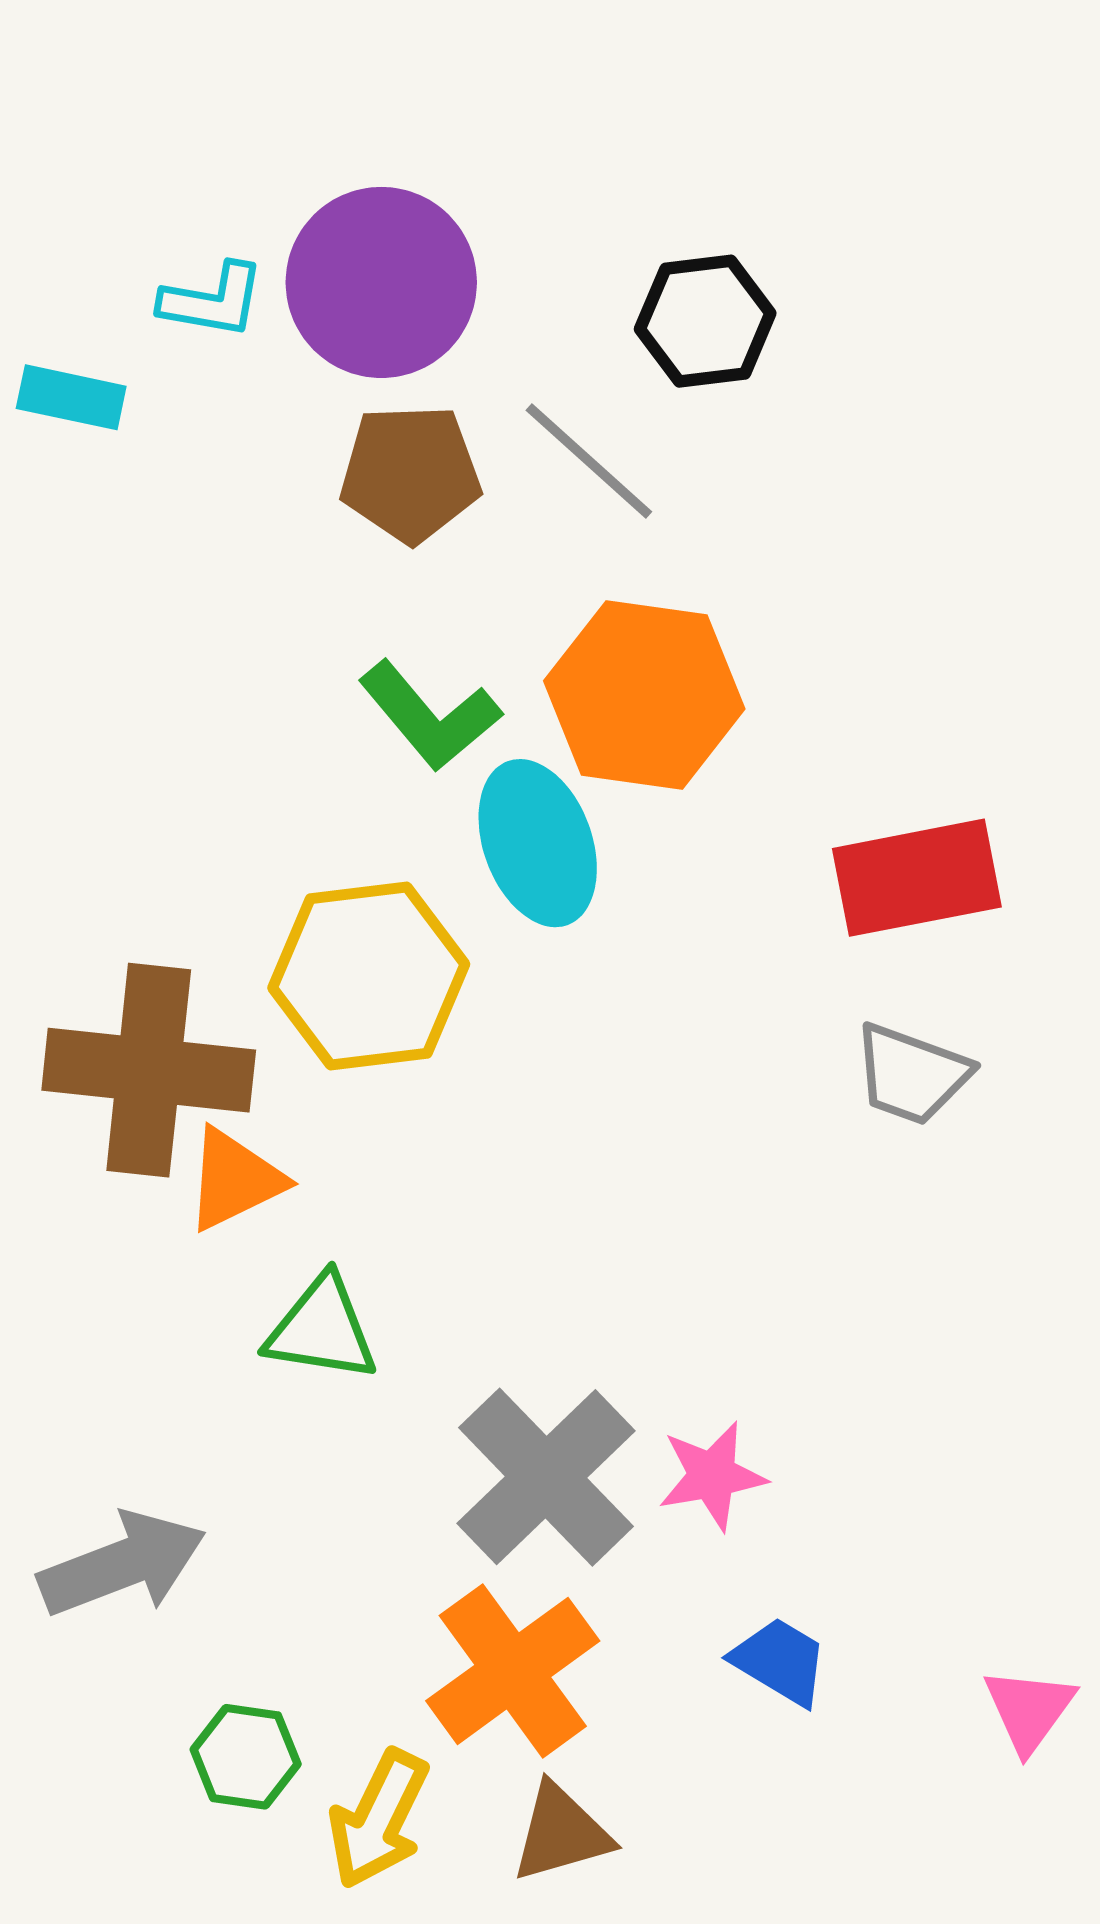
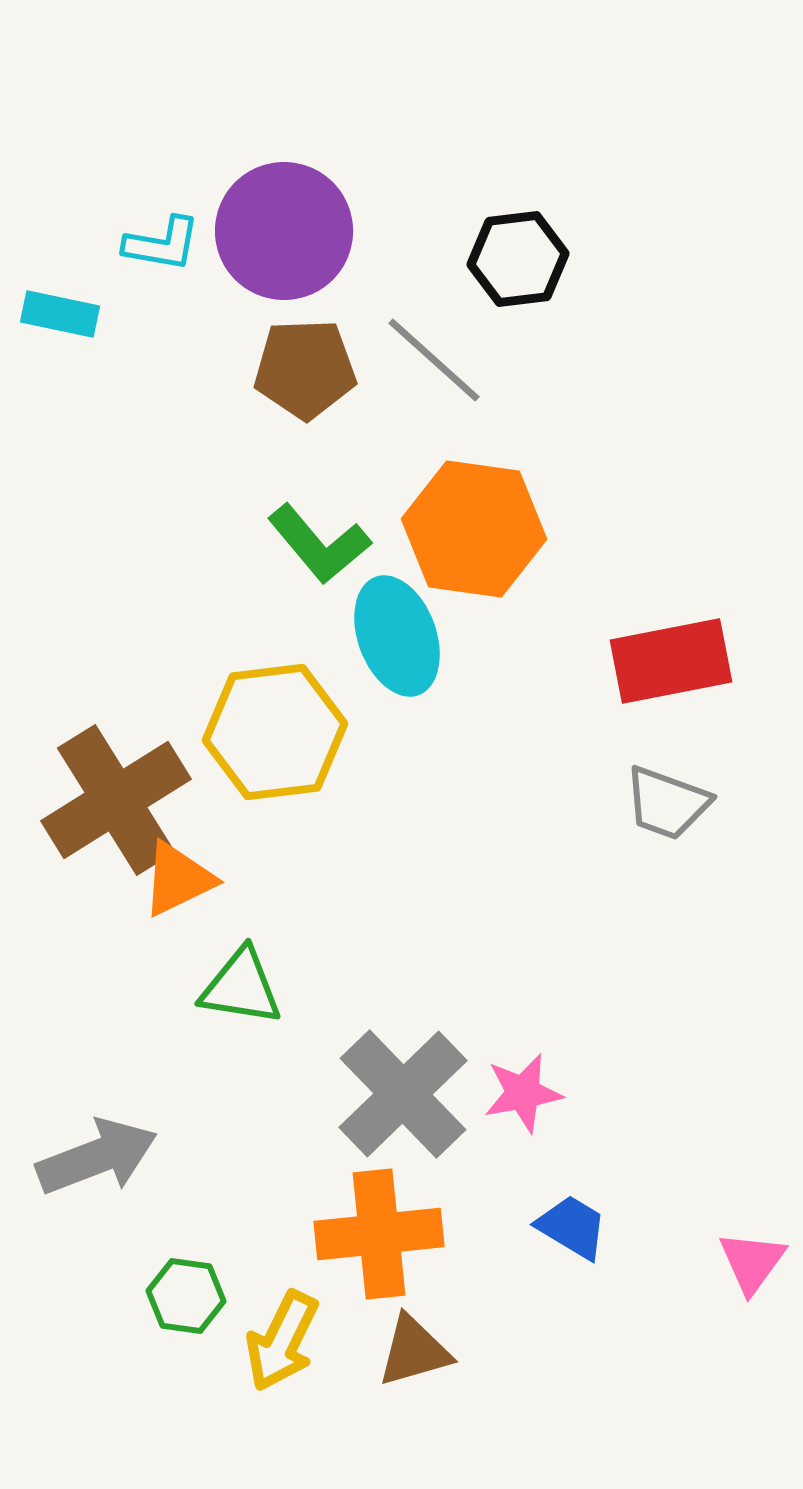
brown cross: (149, 1070) -> (116, 800), turned -38
orange cross: (513, 1671) -> (379, 1234), turned 30

